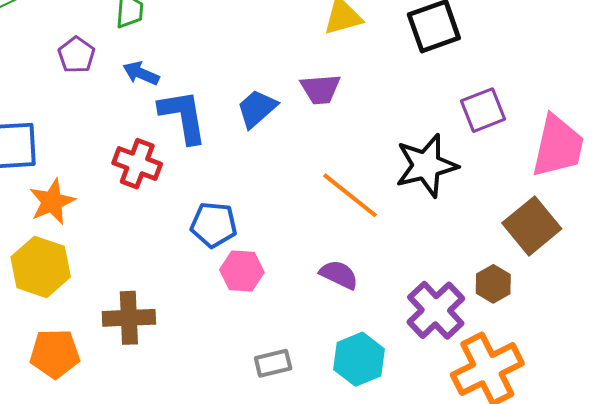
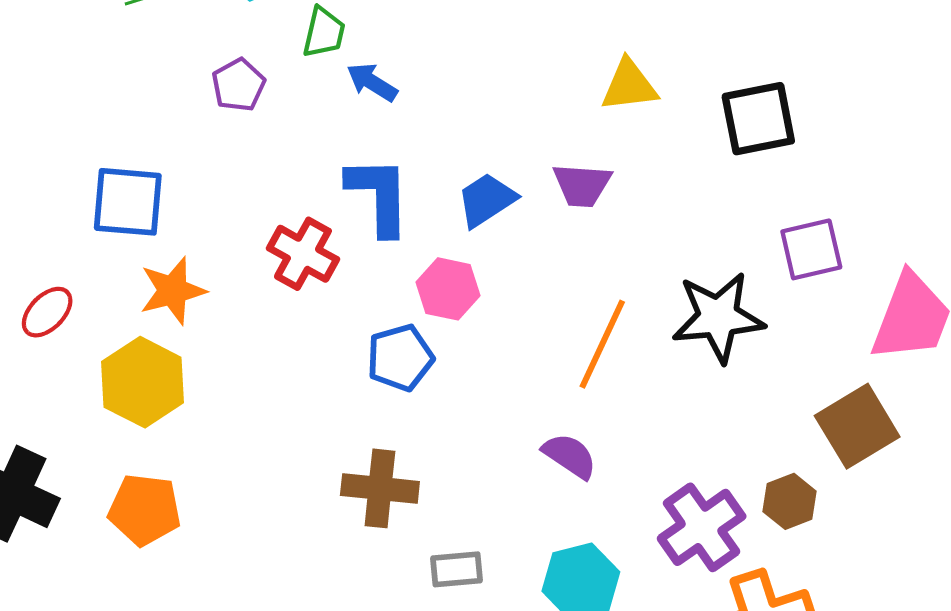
blue arrow: (141, 73) -> (372, 82), moved
orange line: (350, 195) -> (602, 344), turned 68
blue pentagon: (214, 225) -> (400, 358), turned -30
pink hexagon: (242, 271) -> (448, 289), moved
brown cross: (129, 318) -> (380, 488), moved

